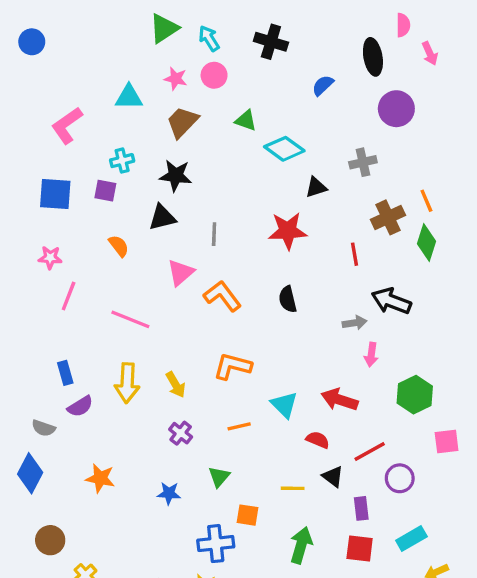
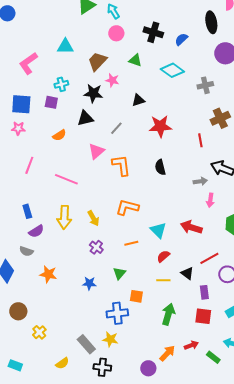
black cross: (271, 42) -> (153, 32), moved
pink star: (176, 79) -> (112, 80), moved
cyan diamond: (284, 149) -> (172, 70), moved
black triangle: (316, 187) -> (138, 100), moved
gray line: (214, 234) -> (116, 128), turned 40
orange semicircle: (119, 246) -> (59, 135), turned 96
pink star: (50, 258) -> (18, 128), moved
orange L-shape: (222, 296) -> (121, 165), turned 30
gray semicircle: (43, 428) -> (26, 251), moved
red semicircle: (318, 440) -> (163, 256), moved, turned -64

